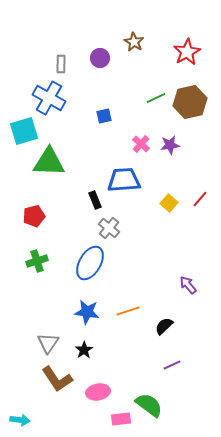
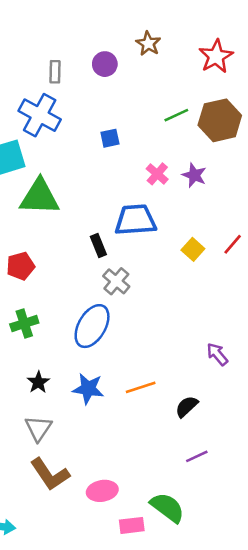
purple star: (170, 145) -> (194, 175), turned 30
black star: (84, 350) -> (38, 382), moved

